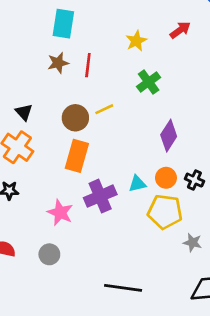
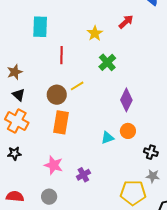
brown star: (58, 63) -> (15, 72), moved
black cross: (194, 180) -> (151, 152), moved
purple cross: (100, 196) -> (83, 175), moved, size x0.6
yellow pentagon: (165, 212) -> (133, 193), moved

